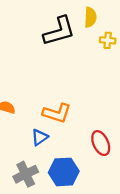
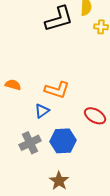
red ellipse: (101, 143) -> (95, 116), turned -35

